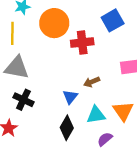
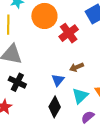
red cross: (82, 43) -> (69, 33), turned -30
cyan triangle: (96, 115) -> (80, 96), turned -36

